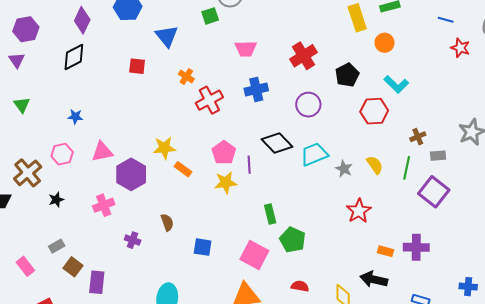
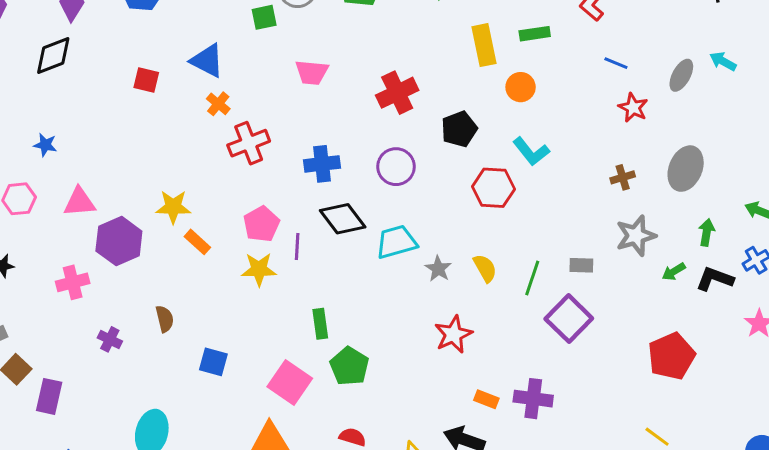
blue triangle: (167, 36) -> (207, 61), moved, turned -30
blue cross: (256, 90) -> (322, 164), moved
brown cross: (418, 137) -> (623, 177), moved

